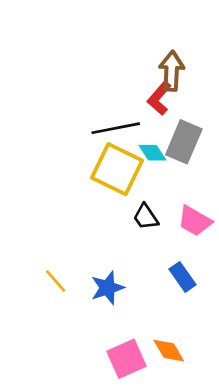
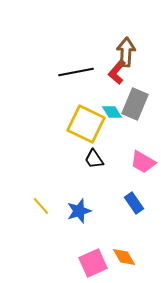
black line: (116, 128) -> (76, 72), moved
black trapezoid: (146, 217) -> (94, 159), moved

